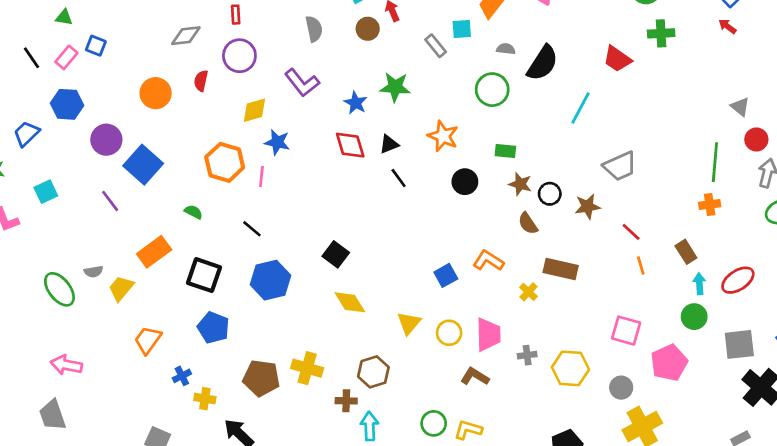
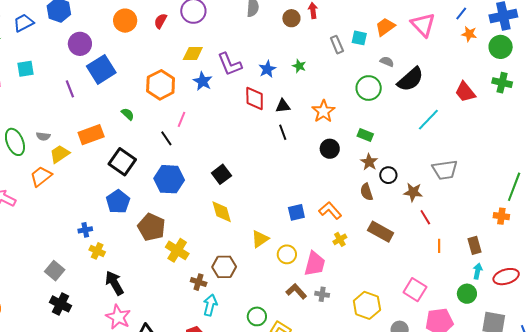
purple L-shape: (302, 83) -> (230, 64), moved
green star: (395, 87) -> (299, 66), size x0.6
pink line: (261, 176) -> (181, 119), moved
red line: (631, 232) -> (425, 217), moved
yellow cross: (529, 292) -> (340, 239), moved
orange trapezoid: (148, 340) -> (41, 176), moved
gray cross: (527, 355) -> (322, 294), moved
brown pentagon: (261, 378) -> (151, 227), moved

